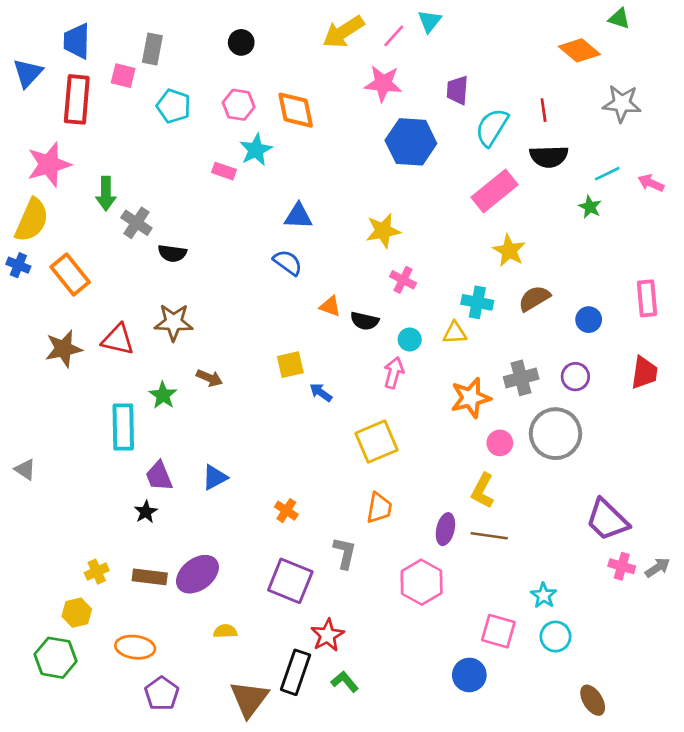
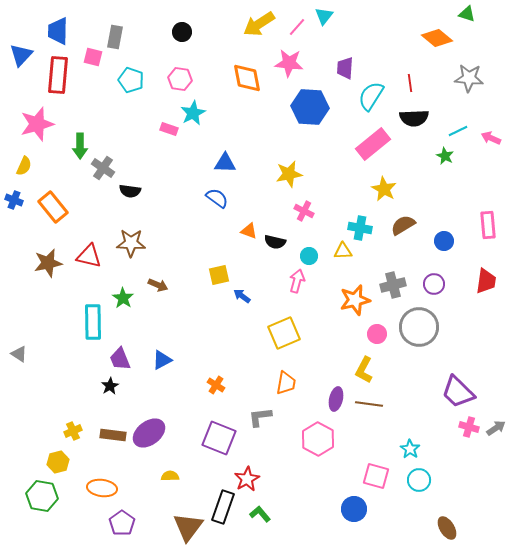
orange diamond: (296, 110) -> (247, 78), moved
yellow semicircle: (32, 220) -> (24, 166), size x0.6
gray L-shape: (345, 553) -> (260, 417), turned -110

